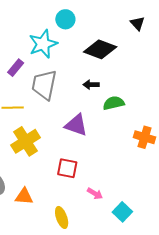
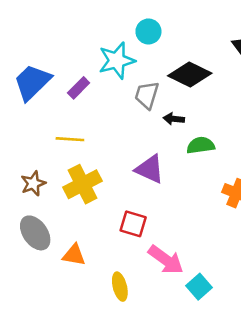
gray trapezoid: (44, 85) -> (147, 95), moved, size x0.7
pink arrow: (95, 194) -> (166, 260), size x1.8

